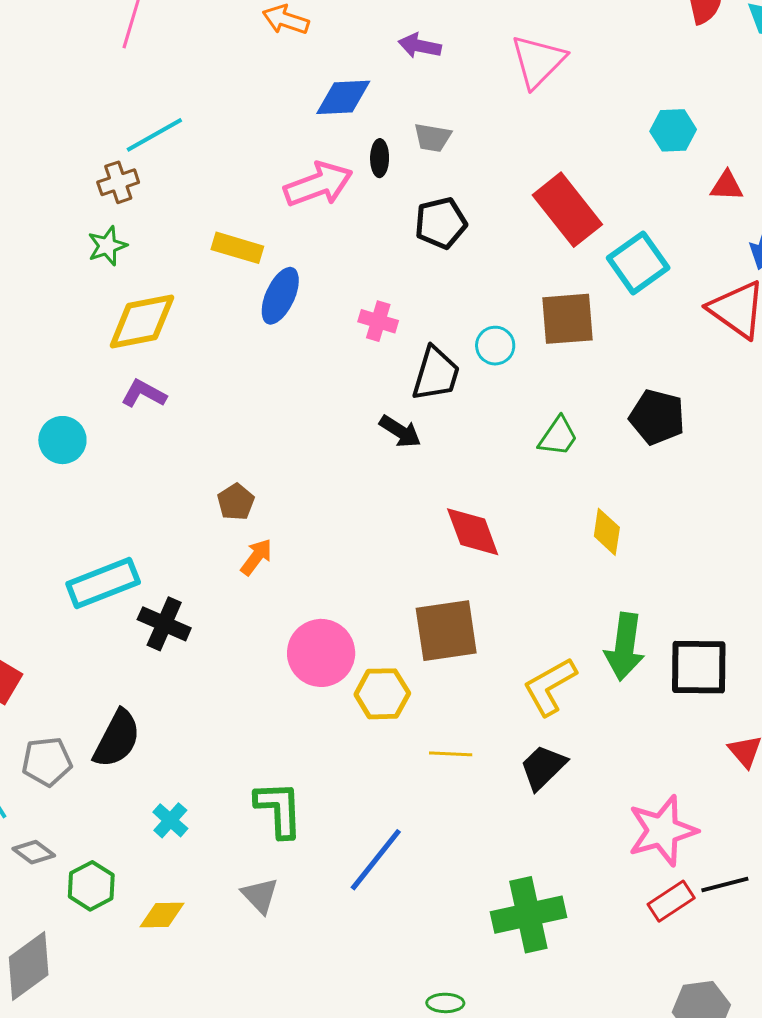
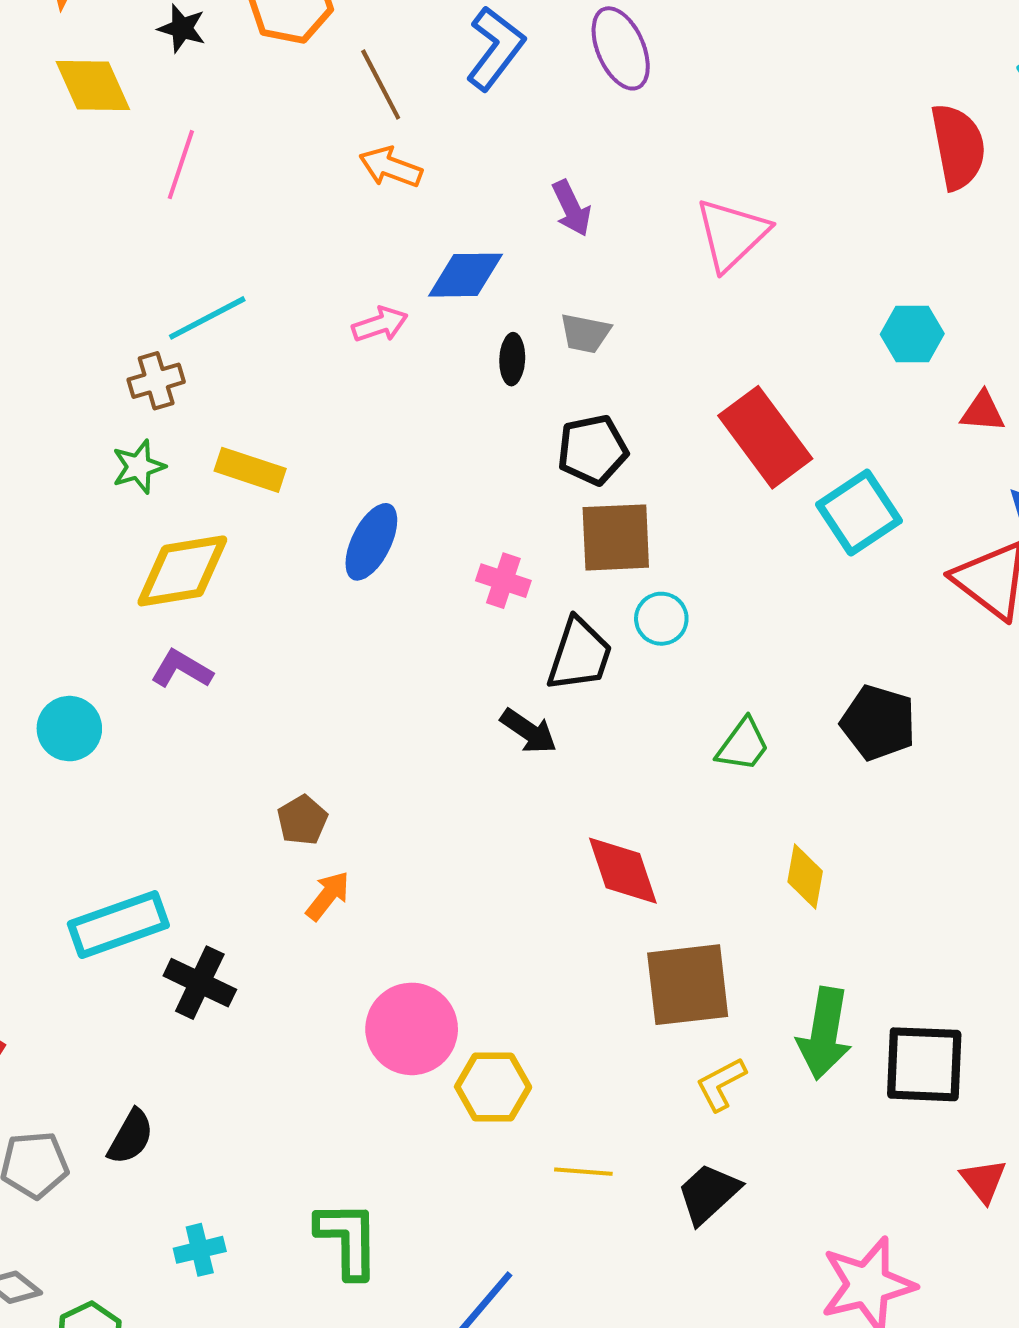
purple arrow: (420, 46) -> (572, 208), turned -129
pink arrow: (318, 184) -> (380, 324), moved, size x0.6
yellow rectangle: (237, 248) -> (250, 470), moved
brown square: (567, 319) -> (616, 537), moved
brown square: (446, 631) -> (688, 985), moved
yellow L-shape: (550, 686) -> (721, 1084), size x0.7
black semicircle: (117, 739) -> (131, 1137), size x0.7
cyan cross: (170, 820) -> (200, 1250), turned 33

